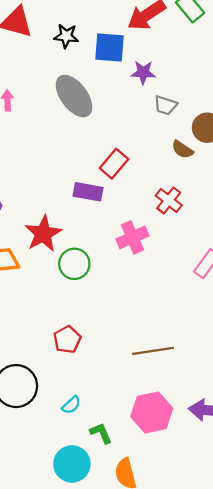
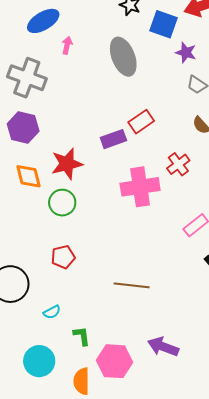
purple rectangle: (88, 192) -> (113, 139), turned -45
pink cross: (132, 237) -> (140, 187), size x1.4
green circle: (74, 264) -> (62, 203), moved
pink hexagon: (152, 413) -> (115, 361), moved
green L-shape: (101, 433) -> (82, 336), moved

